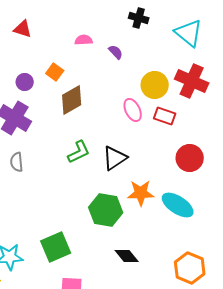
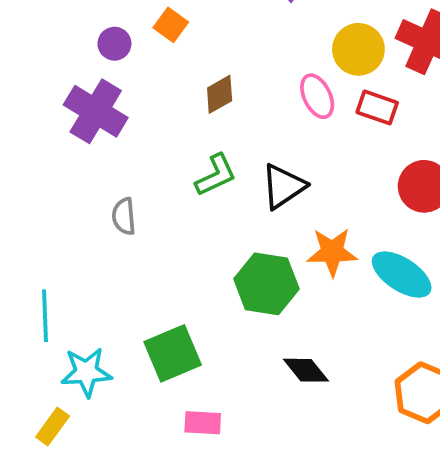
brown diamond: (72, 100) -> (220, 94), moved, size x0.7
gray semicircle: (17, 162) -> (124, 216), moved

